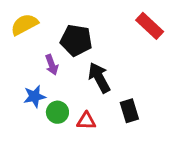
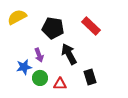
red rectangle: (150, 26) -> (91, 26), moved
purple arrow: (52, 65) -> (39, 55), moved

